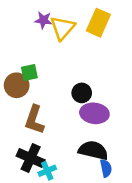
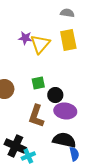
yellow rectangle: (98, 23) -> (68, 40), turned -35
green square: (29, 72) -> (38, 83), moved
brown L-shape: (34, 120) -> (36, 116), moved

